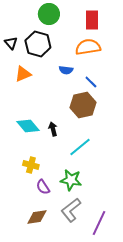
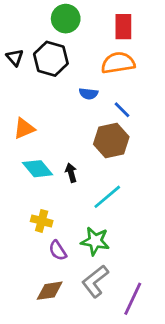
orange triangle: (23, 74) -> (24, 128), moved

